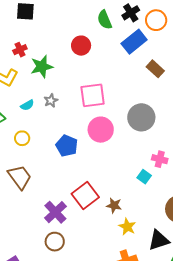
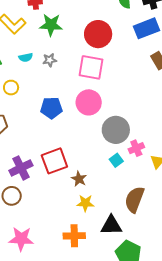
red circle: (81, 46) -> (98, 34), moved, size x1.4
gray circle: (141, 117) -> (116, 130), moved
blue pentagon: (67, 146) -> (51, 108), turned 30
pink cross: (160, 159) -> (136, 148), turned 35
yellow star: (127, 227) -> (85, 203), turned 30

